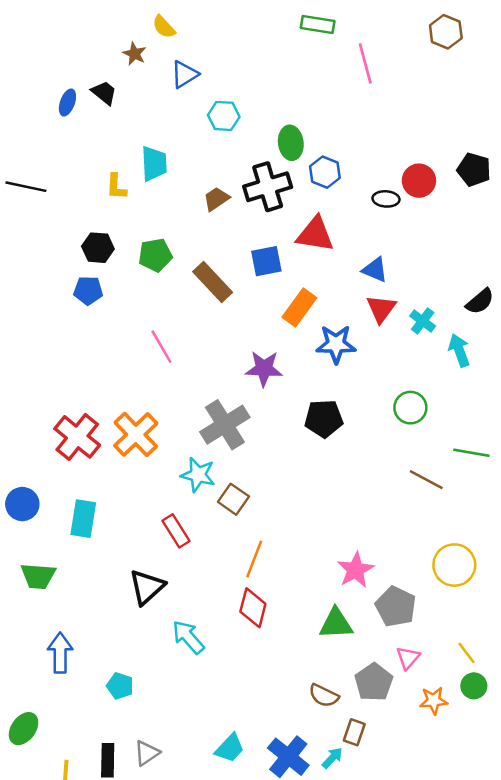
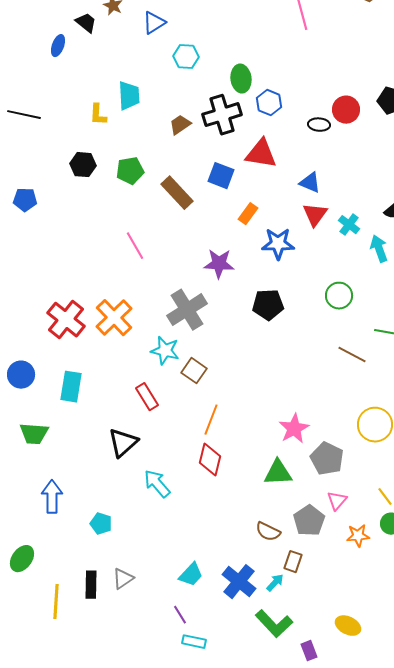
black trapezoid: (104, 93) -> (86, 23), moved
blue square: (266, 261) -> (221, 176), turned 32
blue pentagon: (88, 290) -> (25, 200), moved
orange rectangle: (299, 308) -> (248, 214), size x0.7

